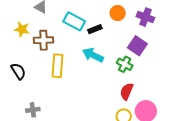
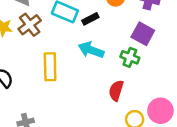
brown cross: (43, 40) -> (30, 25), moved, turned -30
red semicircle: (127, 91) -> (116, 90), moved

